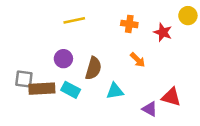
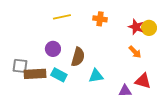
yellow circle: (188, 16) -> (149, 28), moved
orange cross: (129, 24) -> (100, 19), moved
orange arrow: (138, 60) -> (135, 52), moved
purple triangle: (150, 109) -> (125, 91), turned -32

